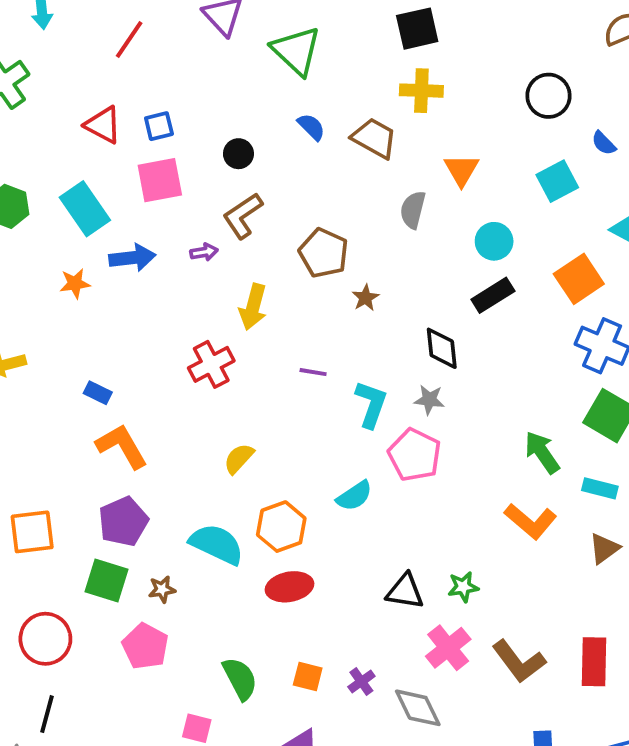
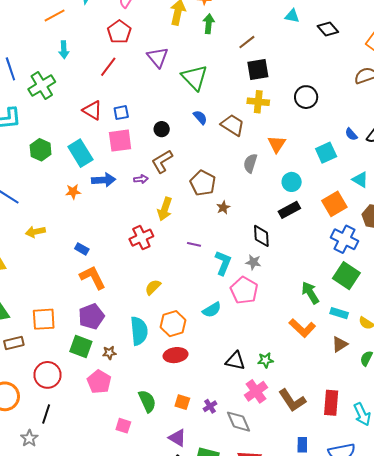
black circle: (548, 96) -> (306, 97), moved
cyan semicircle: (217, 544) -> (139, 331), turned 56

